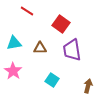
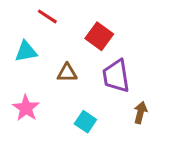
cyan triangle: (14, 43) -> (26, 52), moved
brown arrow: (88, 86) -> (140, 113), moved

